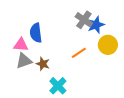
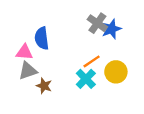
yellow circle: (108, 45) -> (116, 72), moved
brown star: (43, 64) -> (44, 86), moved
cyan cross: (58, 86) -> (86, 79), moved

